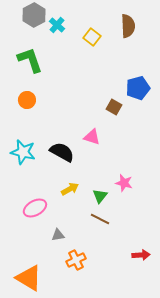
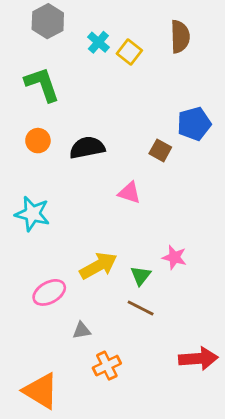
cyan cross: (57, 25) -> (98, 42), moved
black semicircle: (62, 152) -> (87, 148), moved, turned -40
yellow arrow: (70, 189) -> (98, 266), size x1.5
red arrow: (141, 255) -> (198, 359), size x1.5

